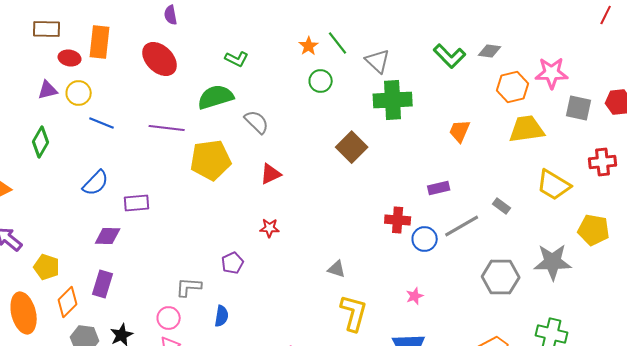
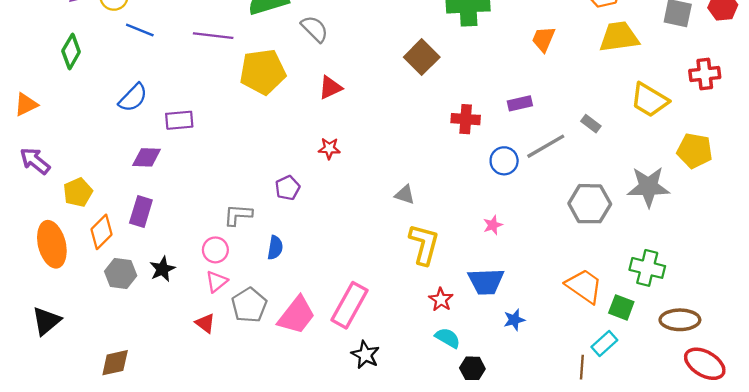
red cross: (398, 220) -> (466, 119), moved
yellow pentagon: (47, 267) -> (78, 192), turned 30

